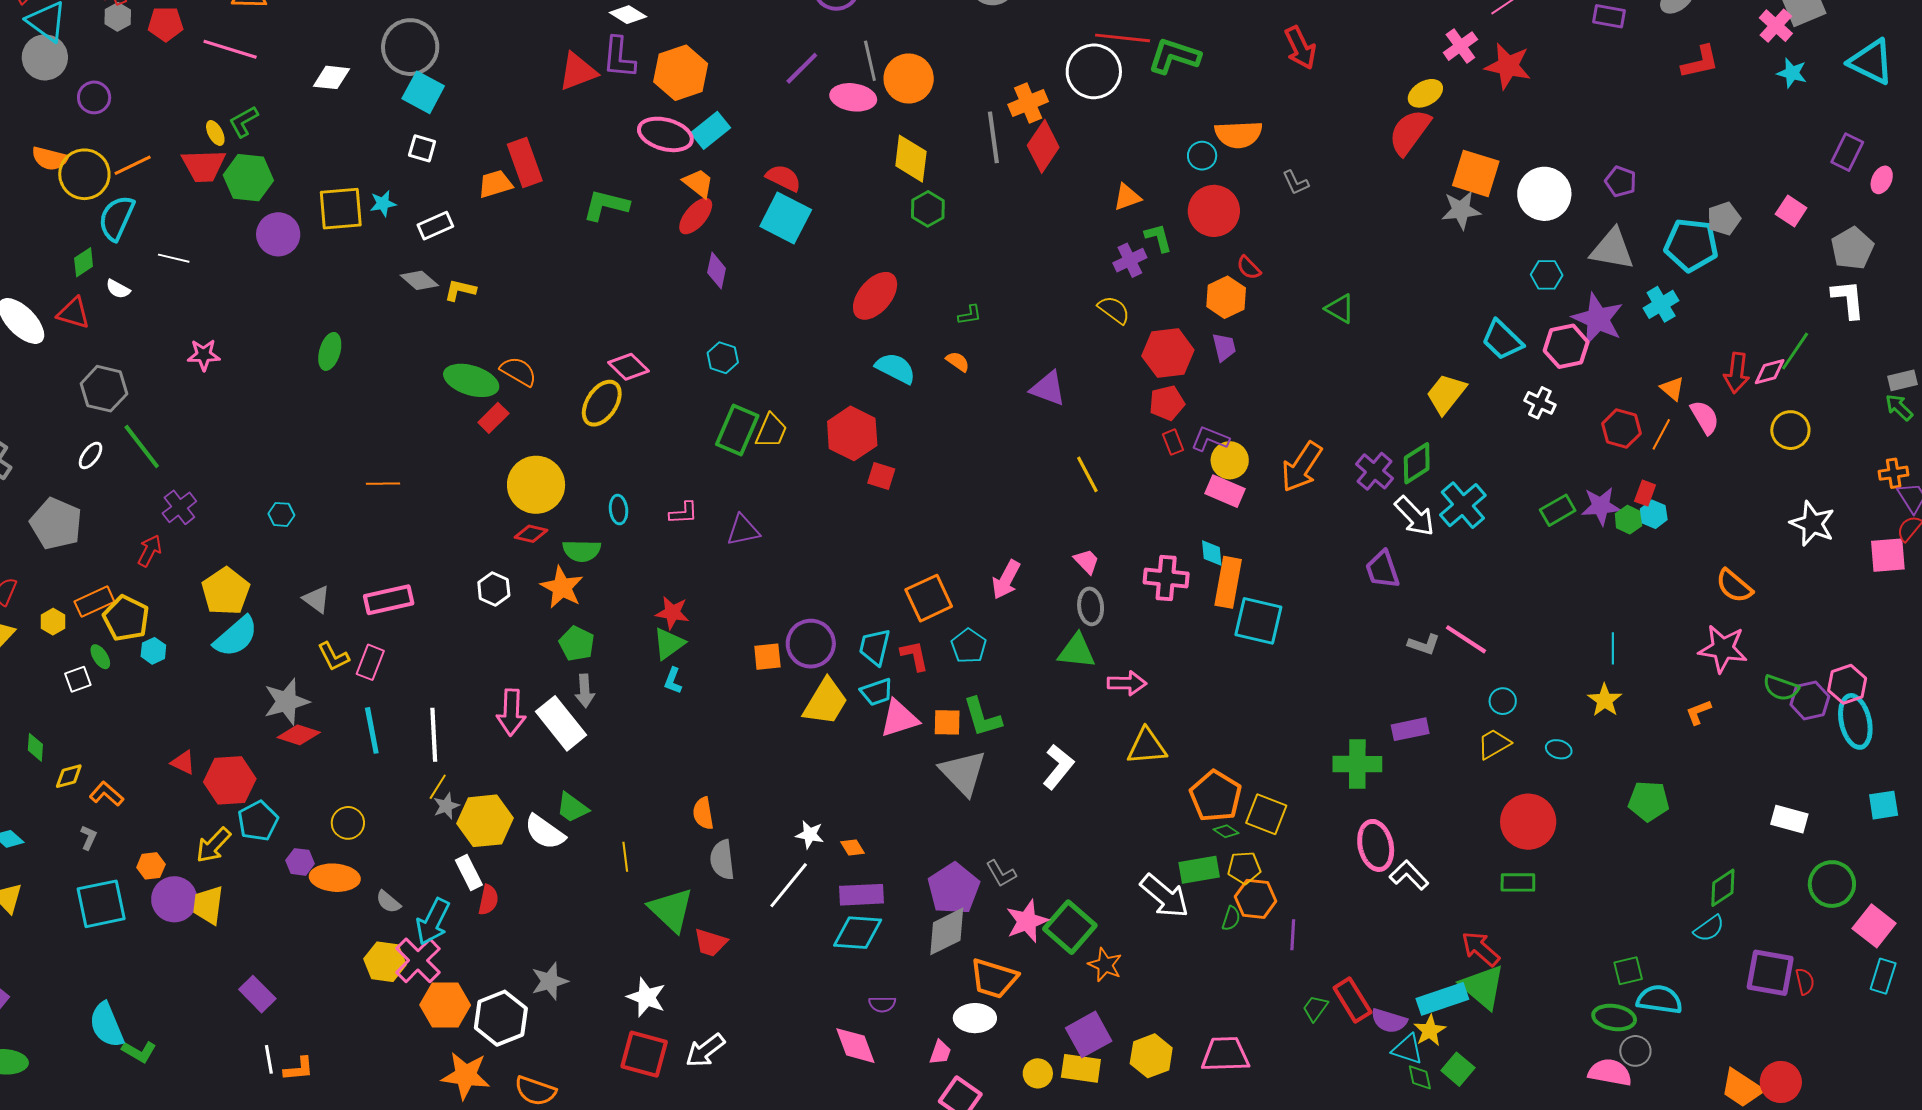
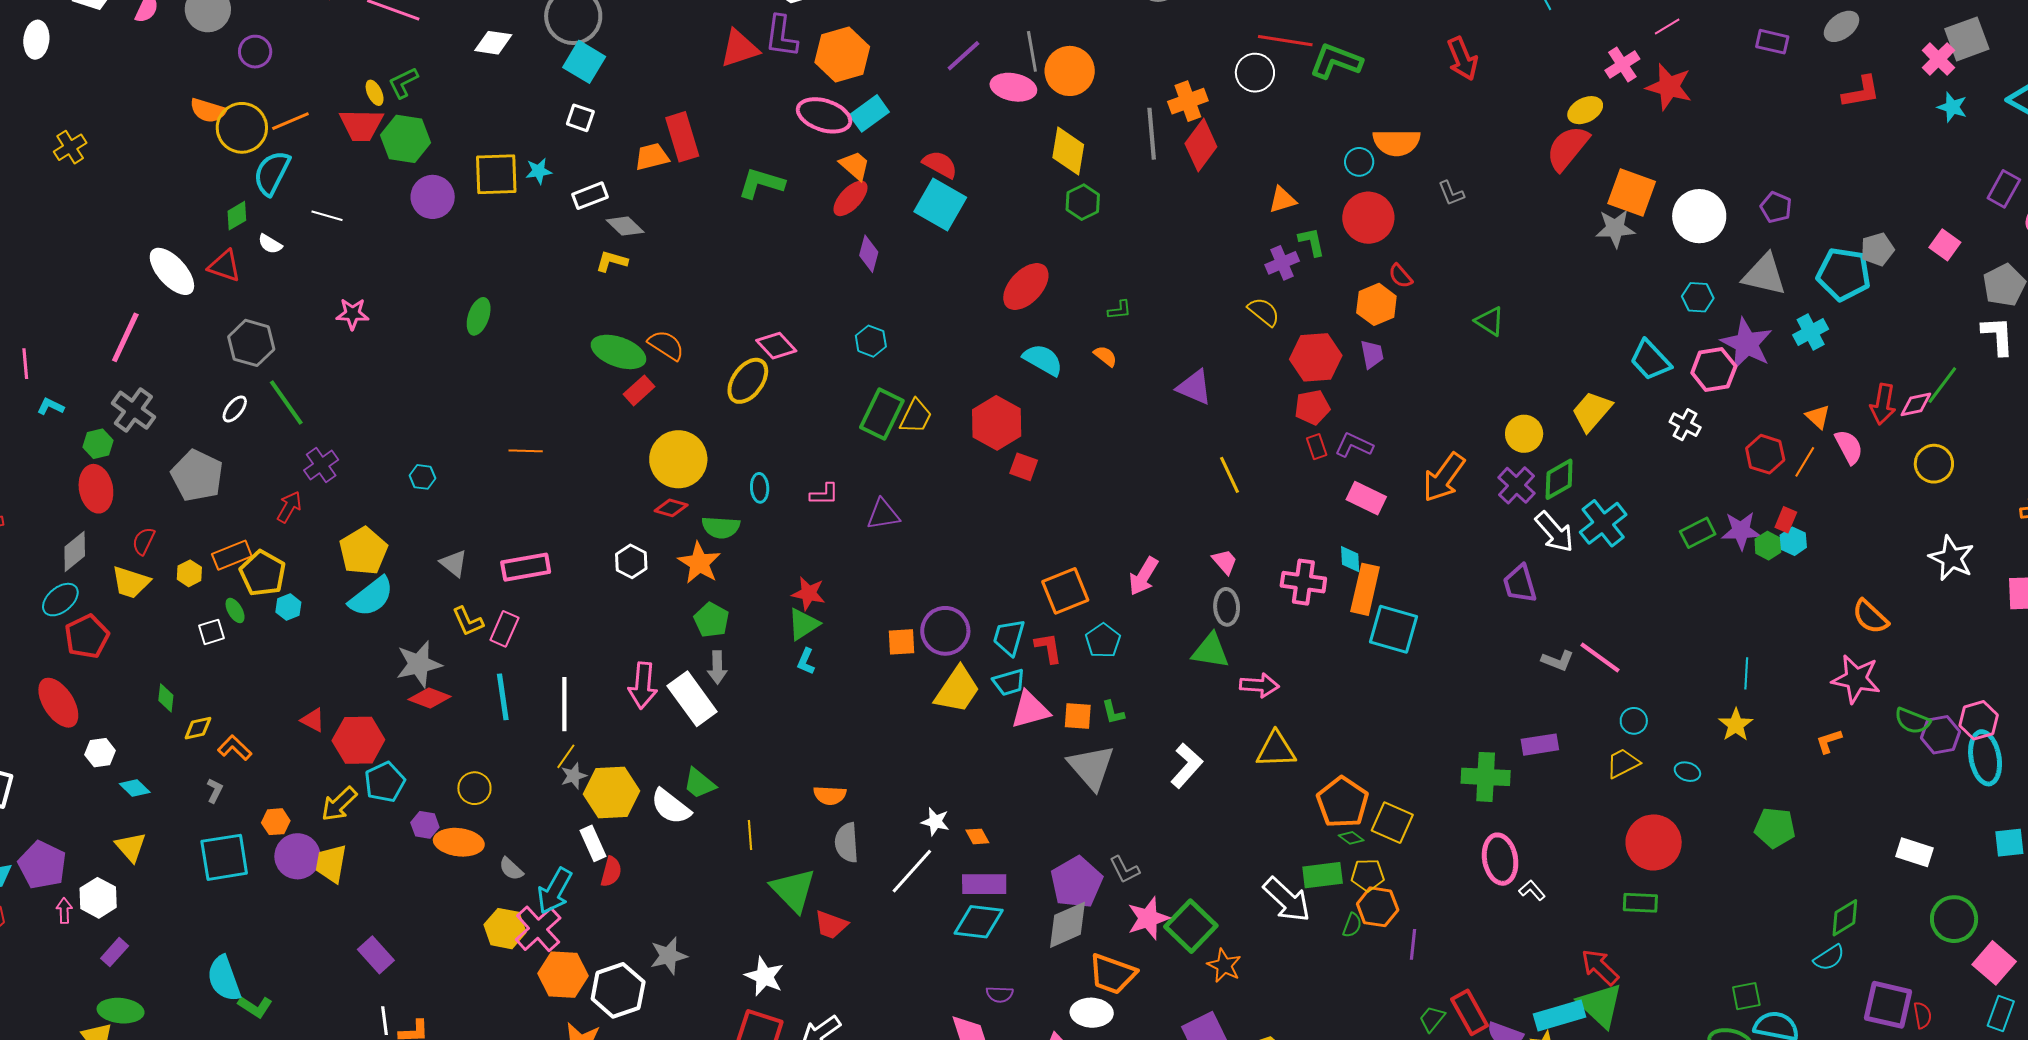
white circle: (1094, 71) -> (1255, 73), size x0.7
gray diamond: (419, 280) -> (625, 226), moved
yellow circle: (1230, 460) -> (1524, 434), moved
green L-shape: (982, 717) -> (1113, 712), size x0.6
orange semicircle: (703, 813) -> (830, 795), turned -80
white L-shape: (1409, 875) -> (1532, 890), size x0.7

